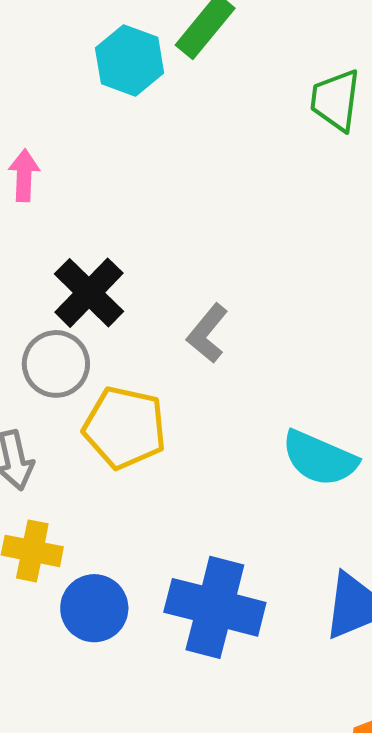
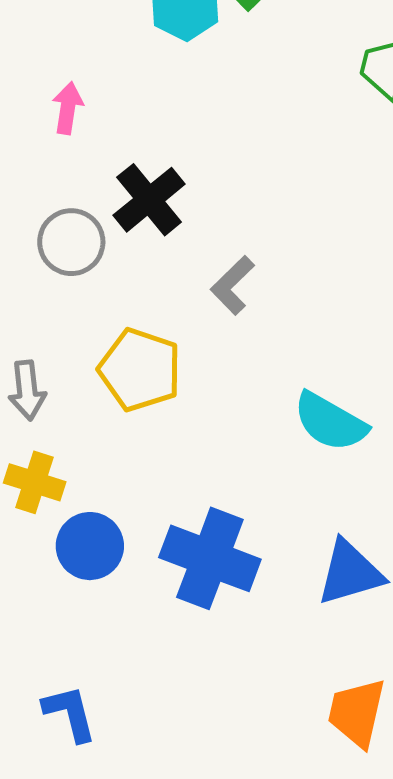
black cross: (89, 293) -> (149, 200), moved
gray circle: (56, 364) -> (71, 242), moved

